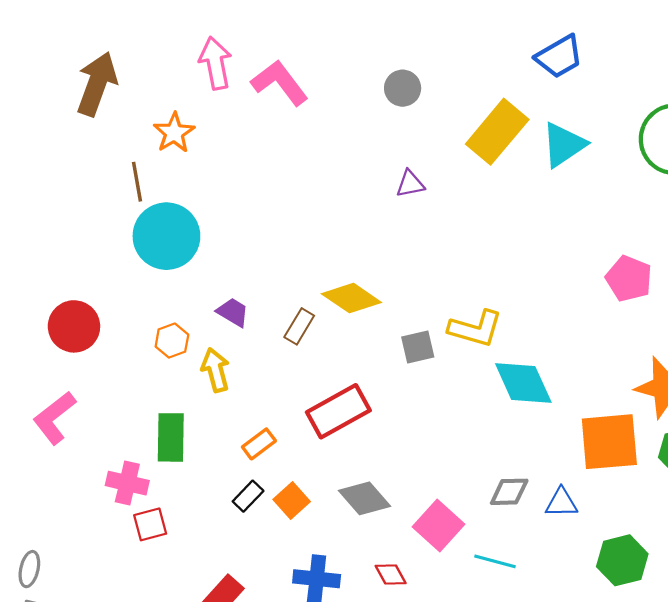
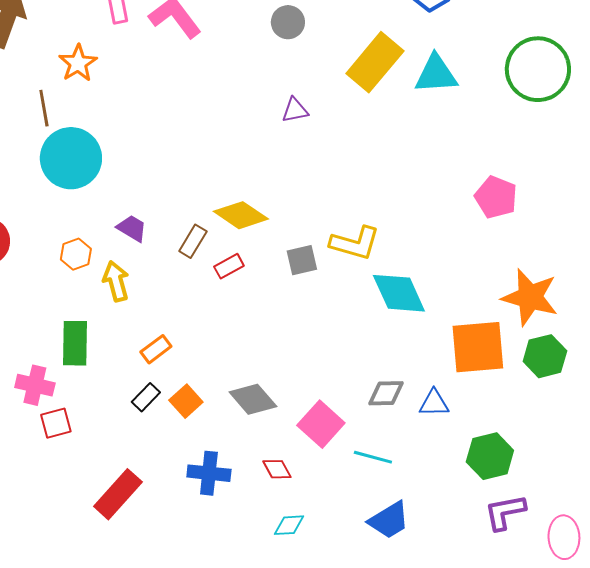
cyan triangle: (564, 145) -> (436, 74), turned 30
red rectangle: (338, 411) -> (229, 266), moved, size x0.5

